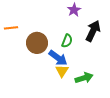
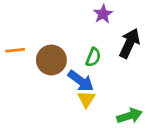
orange line: (11, 28) -> (15, 50), moved
green arrow: (84, 78) -> (130, 116), moved

